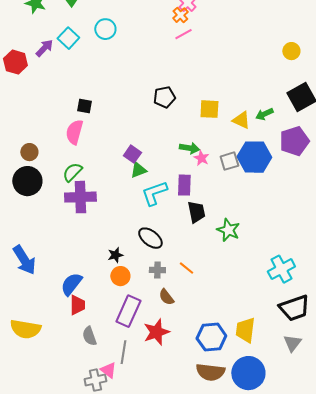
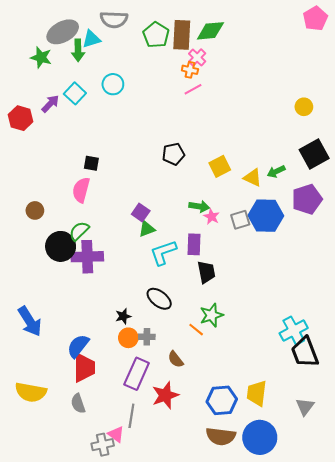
orange cross: (180, 15) -> (190, 70), turned -35
yellow square: (209, 109) -> (220, 166), turned -30
black circle: (27, 181) -> (61, 246), moved
green star: (228, 230) -> (212, 315), moved, turned 30
gray cross: (157, 270) -> (147, 337), moved
red trapezoid: (77, 305) -> (84, 368), size x1.4
black trapezoid: (294, 308) -> (305, 352), moved, turned 88
gray semicircle: (89, 336) -> (78, 403), moved

